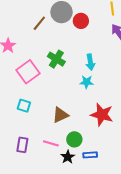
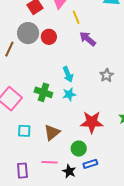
green cross: (56, 59) -> (43, 92), moved
cyan square: (24, 106) -> (24, 131), moved
green circle: (74, 139) -> (79, 149), moved

